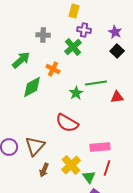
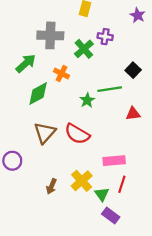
purple cross: (84, 30) -> (105, 37), moved
purple star: (115, 32) -> (138, 15), moved
gray cross: (43, 35) -> (50, 35), size x1.6
black square: (117, 51) -> (133, 70), moved
red triangle: (117, 97) -> (133, 114), moved
brown triangle: (35, 146) -> (45, 133), moved

